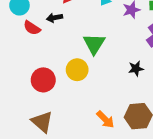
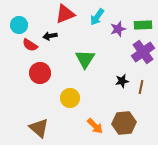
yellow circle: (77, 70) -> (70, 98), moved
red circle: (43, 80) -> (40, 73), moved

